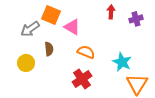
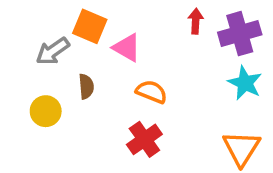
purple cross: (136, 19) -> (240, 34), size x1.6
cyan star: (122, 62) -> (245, 83), moved

